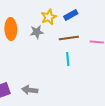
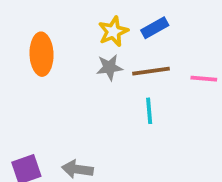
gray star: (37, 32) -> (109, 67), moved

